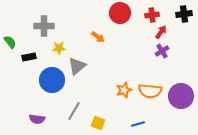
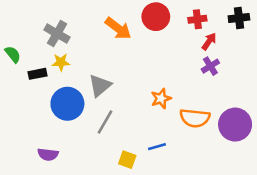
gray cross: (44, 26) -> (57, 34), turned 30
orange arrow: (98, 37) -> (118, 28), moved, size x1.5
yellow star: (59, 48) -> (61, 62), moved
orange star: (124, 90) -> (161, 99), moved
gray line: (74, 111) -> (105, 122), moved
blue line: (138, 124) -> (157, 147), moved

